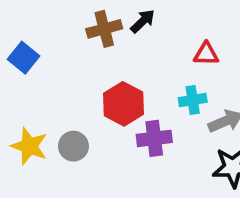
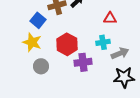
blue square: (23, 58) -> (38, 20), moved
yellow star: (29, 146) -> (32, 42), moved

